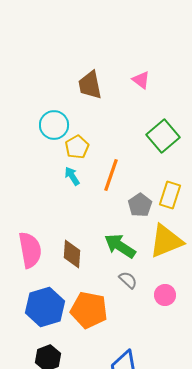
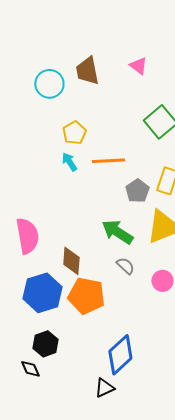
cyan circle: (54, 125) -> (49, 84), moved
orange line: (111, 175) -> (108, 161), turned 68
brown diamond: (72, 254) -> (71, 261), moved

